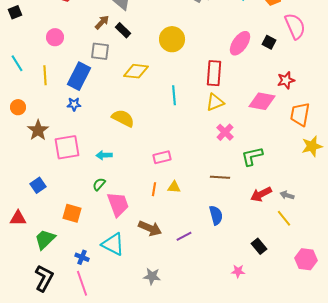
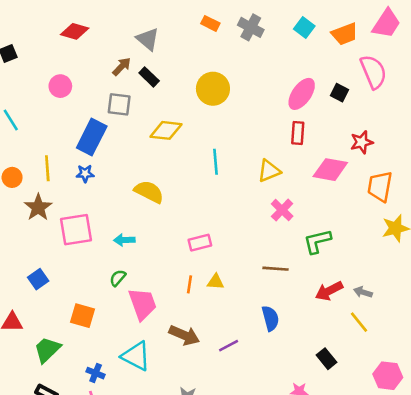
red rectangle: (214, 73) -> (298, 133), moved, size x0.7
yellow line: (45, 75) -> (47, 168), moved

